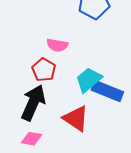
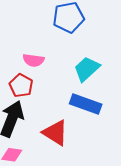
cyan trapezoid: (89, 80) -> (87, 69), moved

